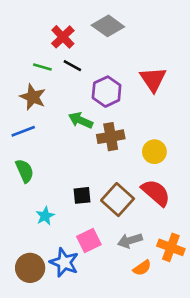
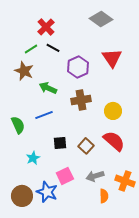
gray diamond: (108, 26) -> (101, 19), moved
green line: (42, 67) -> (31, 49), turned -48
green arrow: (81, 120) -> (48, 88), moved
blue line: (23, 131) -> (44, 115), moved
brown square: (118, 200) -> (86, 146), size x0.7
orange semicircle: (142, 268) -> (104, 196), turned -56

